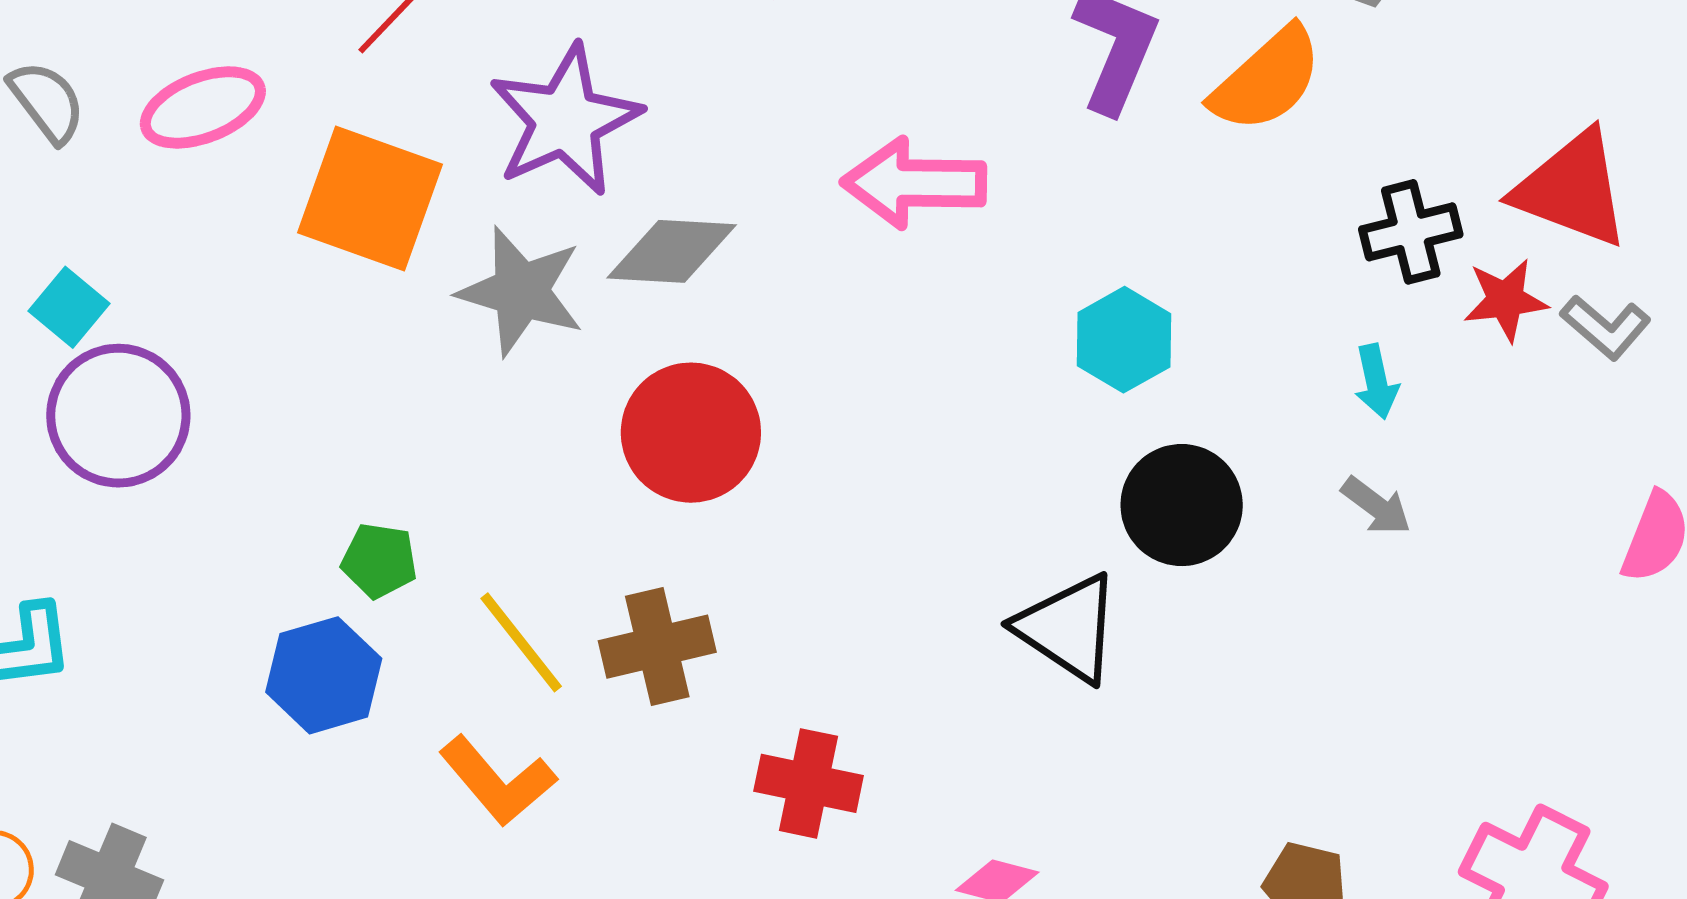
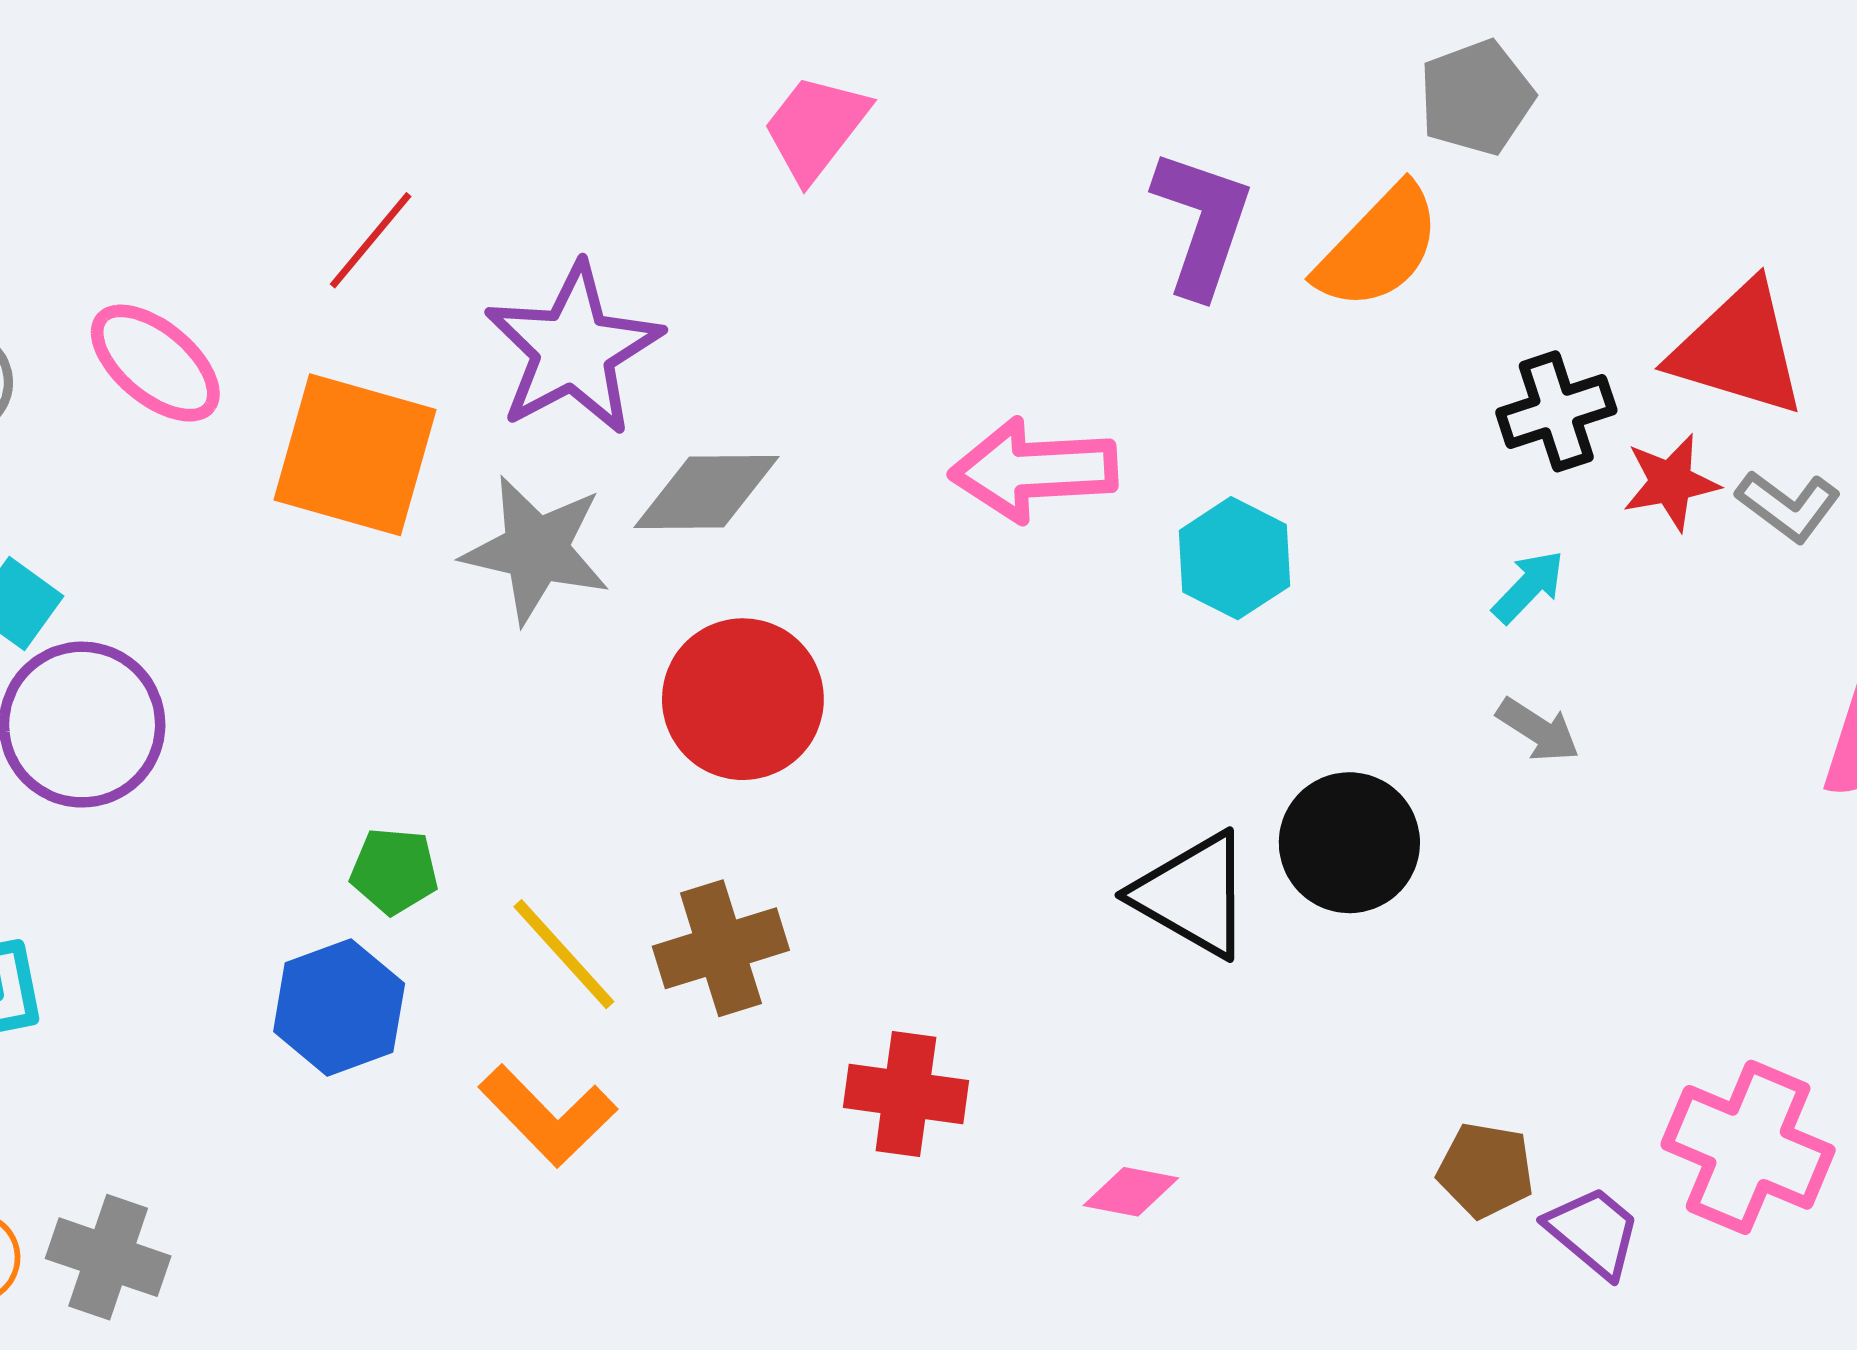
pink ellipse: (203, 107) -> (155, 363), turned 65
pink arrow: (914, 183) -> (1034, 470), moved
cyan arrow: (1376, 382) -> (1528, 587), turned -120
black circle: (1182, 505) -> (1349, 843), moved

